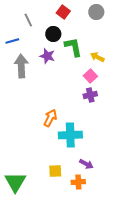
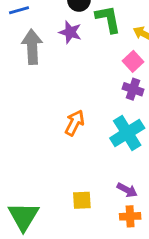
purple cross: (90, 95) -> (133, 89), turned 32
cyan cross: (70, 135) -> (127, 133), moved, turned -30
orange cross: (78, 182) -> (130, 216), moved

